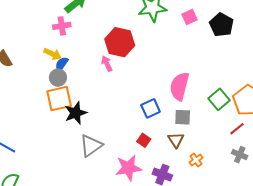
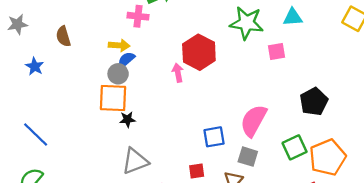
pink square: (190, 17) -> (277, 52), moved
black pentagon: (221, 25) -> (314, 102), moved
yellow arrow: (53, 54) -> (119, 45), turned -36
black star: (76, 113) -> (127, 119), size x0.6
red square: (144, 140) -> (197, 171), turned 32

